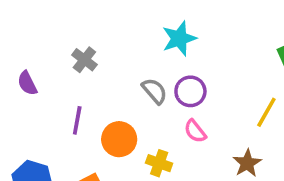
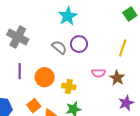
gray cross: (84, 60) -> (18, 37), size x1.5
pink semicircle: (195, 131) -> (98, 73), moved, turned -40

